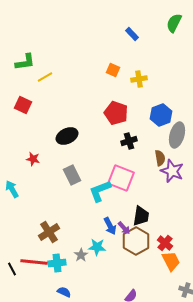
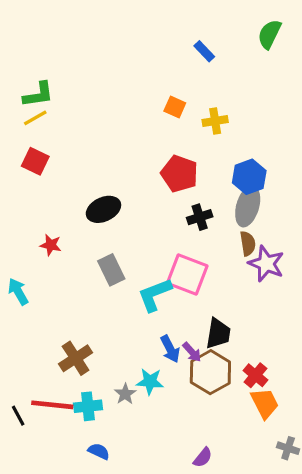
yellow line: (45, 77) -> (35, 118), moved
gray ellipse: (177, 135) -> (248, 206), moved

